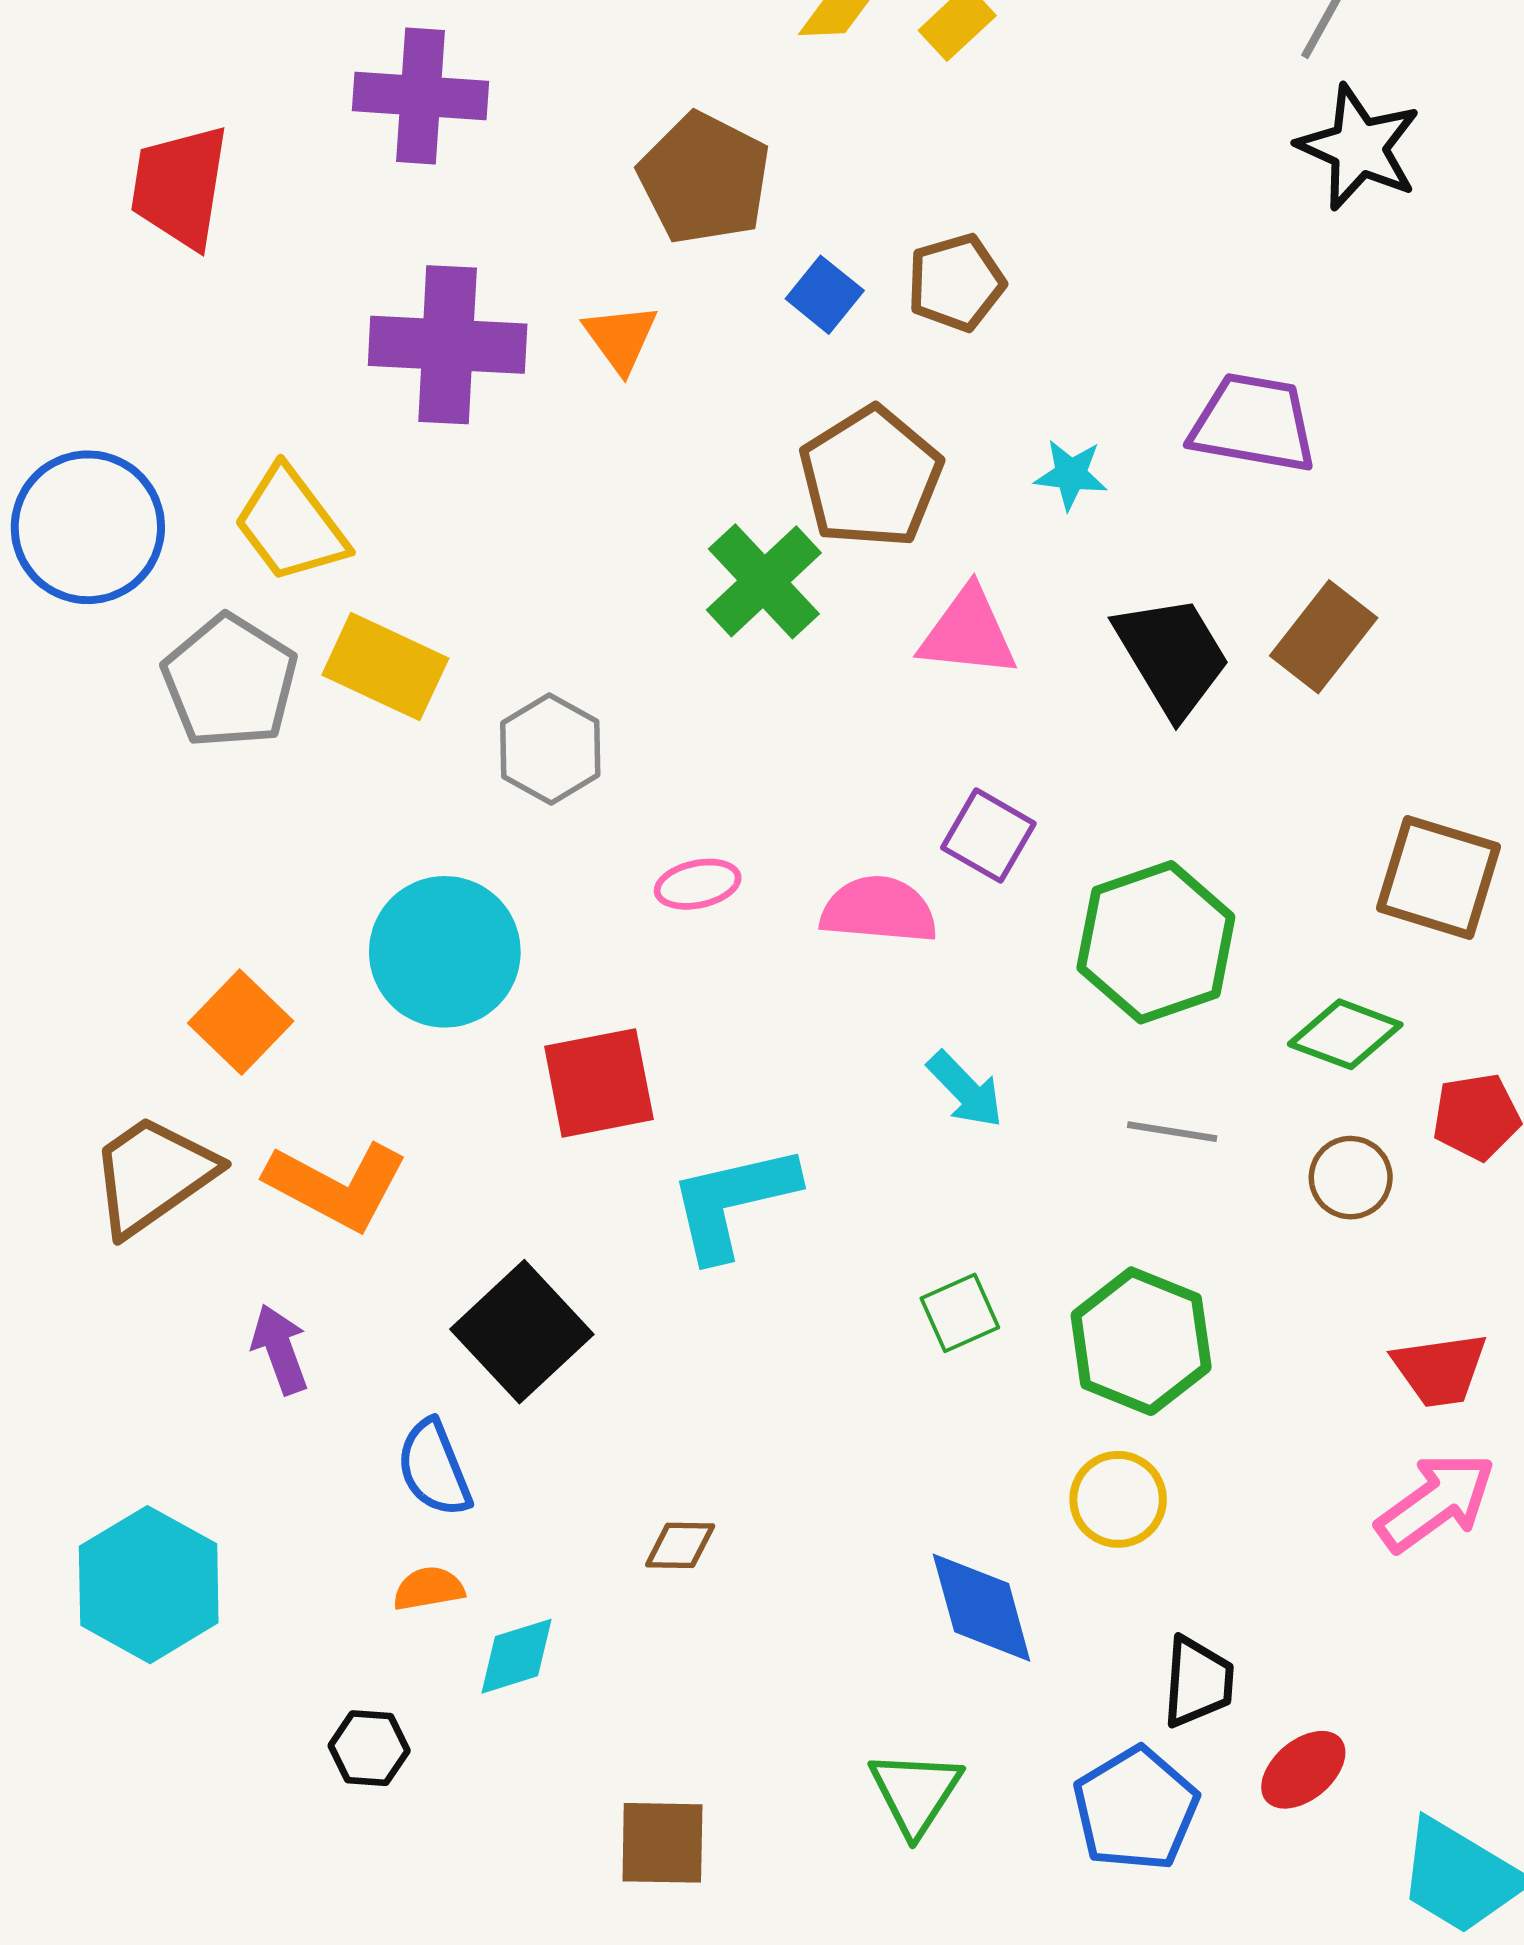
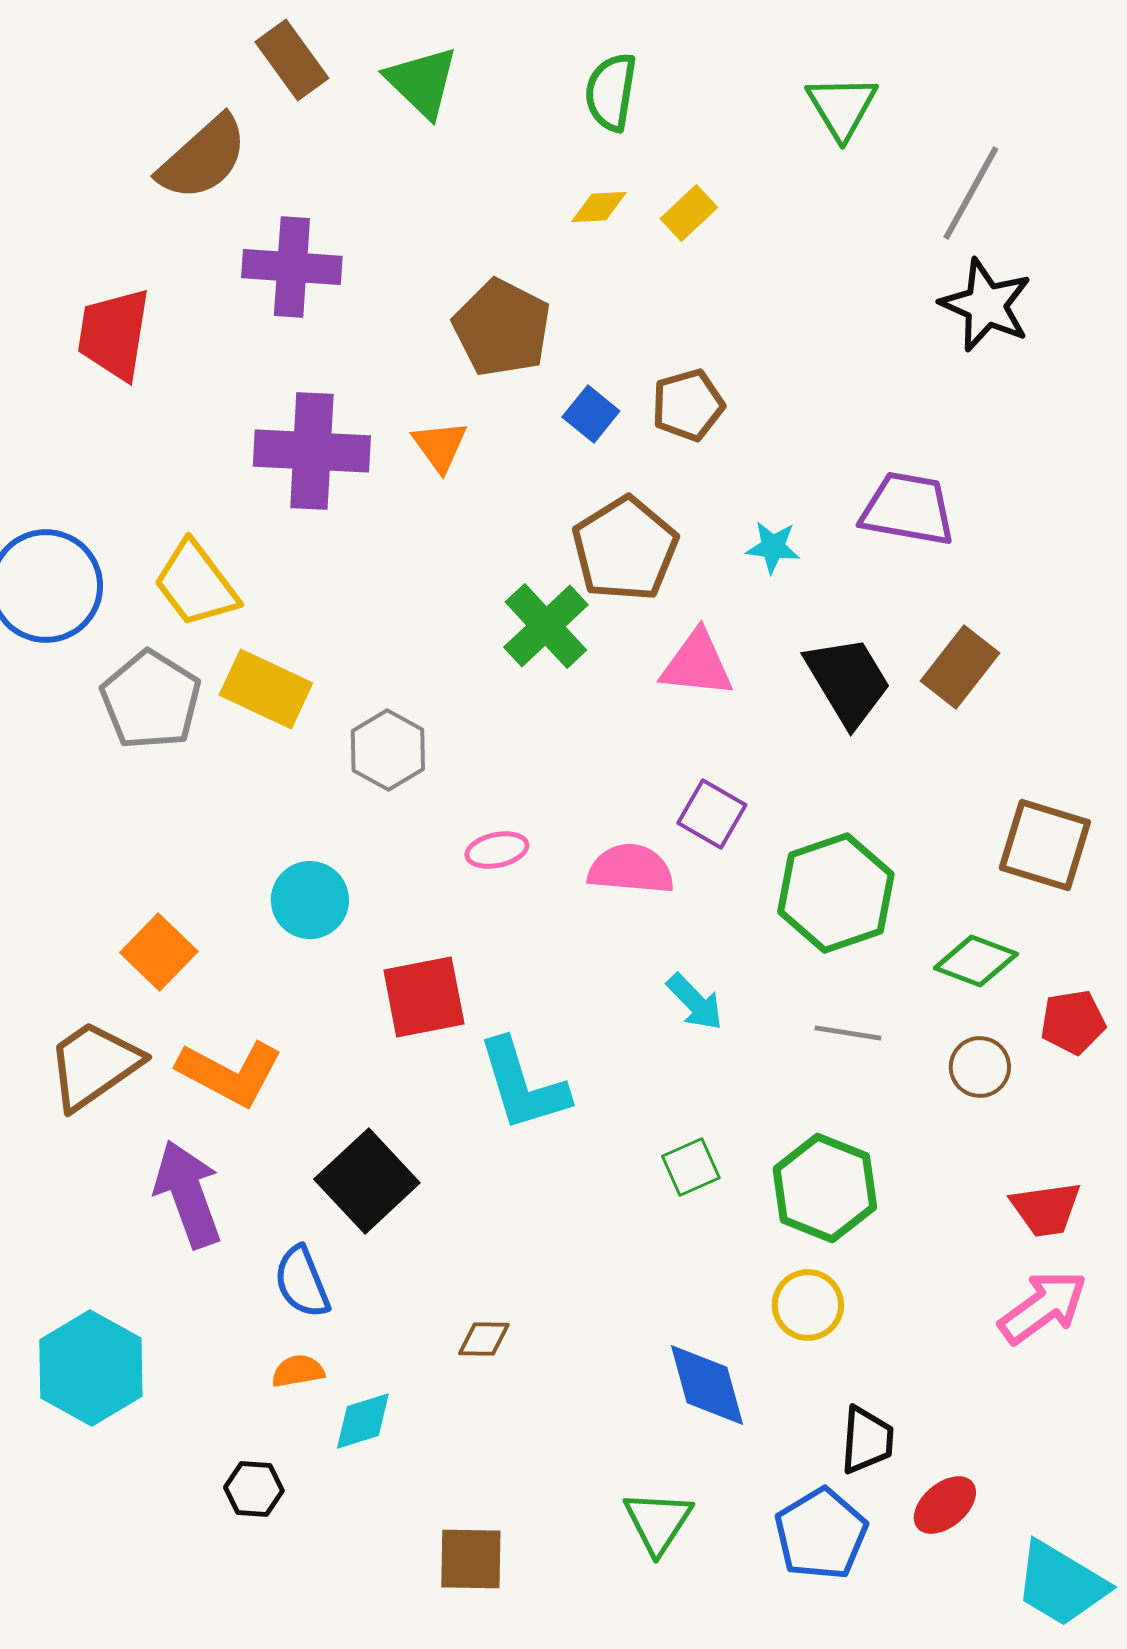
cyan circle: (445, 952) -> (310, 900), size x0.7
cyan L-shape: (733, 1202) -> (523, 1085), turned -94
purple arrow: (280, 1349) -> (188, 1194), size x1.6

